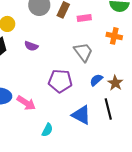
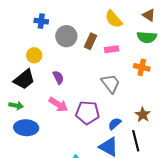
purple semicircle: (31, 46) -> (58, 77), turned -136
blue semicircle: (96, 80) -> (115, 124), moved
pink arrow: (26, 103) -> (58, 105), moved

